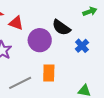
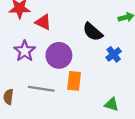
purple circle: (40, 40) -> (59, 55), moved
gray line: (20, 83) -> (41, 89), turned 30

